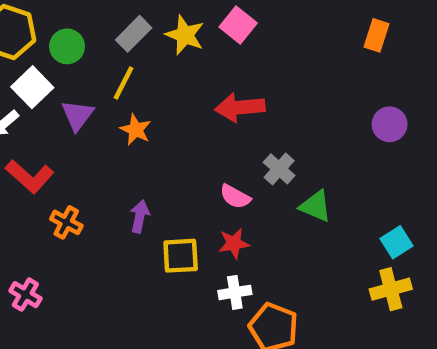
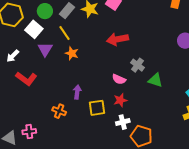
green circle: (67, 46) -> (45, 11), moved
yellow line: (124, 83) -> (64, 33), turned -56
white square: (32, 87) -> (34, 29), moved
orange cross: (66, 222) -> (59, 111), moved
pink cross: (25, 295) -> (29, 132), turned -32

